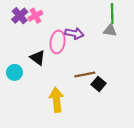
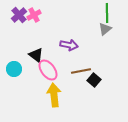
gray triangle: (110, 30) -> (105, 29), turned -48
purple arrow: (74, 34) -> (69, 45), moved
pink ellipse: (58, 42) -> (48, 70), moved, turned -45

